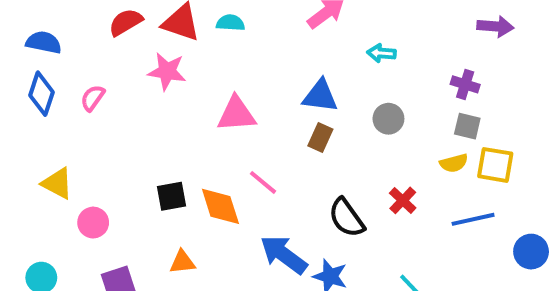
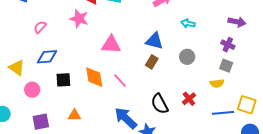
purple arrow: (495, 26) -> (237, 22), moved
blue diamond: (41, 94) -> (47, 57), moved, turned 60
yellow square: (495, 165) -> (247, 105), moved
black square: (171, 196) -> (63, 80), moved
orange diamond: (220, 206) -> (94, 77), moved

